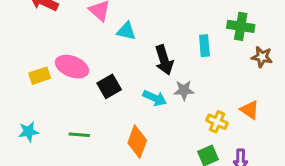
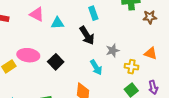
cyan rectangle: (204, 46) -> (93, 13), moved
gray star: (184, 90) -> (113, 50), moved
cyan arrow: (155, 98) -> (96, 67), moved, turned 49

